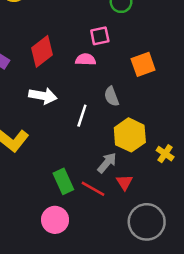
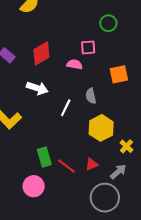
gray arrow: (107, 163) -> (118, 172), moved
red triangle: (124, 182) -> (92, 164), turned 32

